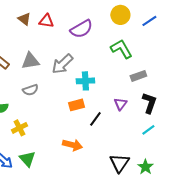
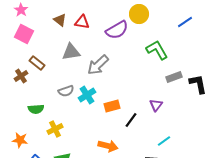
yellow circle: (120, 15) -> (139, 14), moved
gray triangle: (30, 61) -> (71, 52), moved
cyan cross: (85, 81) -> (87, 95), moved, turned -30
black L-shape: (149, 103) -> (198, 84), moved, turned -30
cyan line: (148, 130) -> (164, 141), moved

